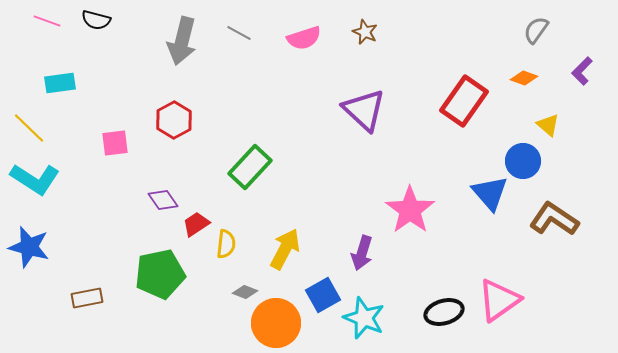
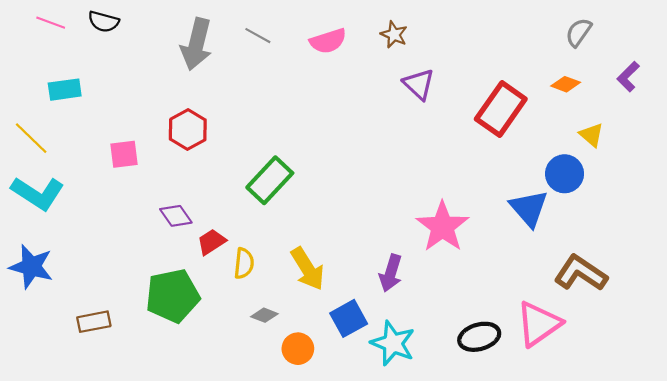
purple triangle: (364, 110) -> (419, 84), moved, size x0.7
brown L-shape: (554, 219) -> (581, 273), moved
yellow arrow: (285, 249) -> (308, 269), turned 120
orange circle: (276, 323) -> (298, 349), size x0.6

